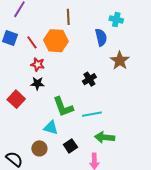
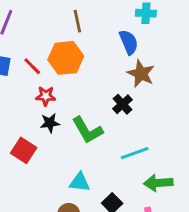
brown star: (120, 61) -> (141, 74), moved
green L-shape: (63, 107) -> (87, 130), moved

